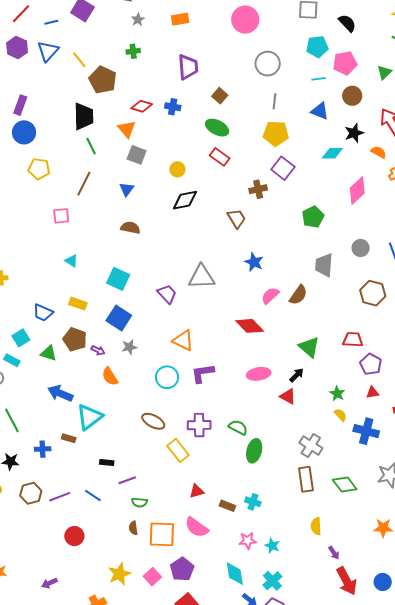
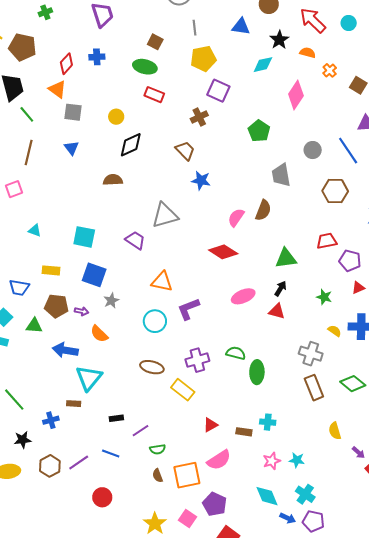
brown square: (220, 96) -> (155, 42), moved
red diamond: (142, 106) -> (66, 64), turned -50
brown semicircle: (130, 228) -> (113, 180), moved
blue star: (254, 262) -> (201, 180), moved
green triangle: (309, 347) -> (286, 258), turned -35
blue arrow: (60, 393) -> (65, 350), moved
yellow semicircle: (340, 415) -> (335, 331), moved
pink semicircle: (197, 527) -> (219, 460), turned -55

